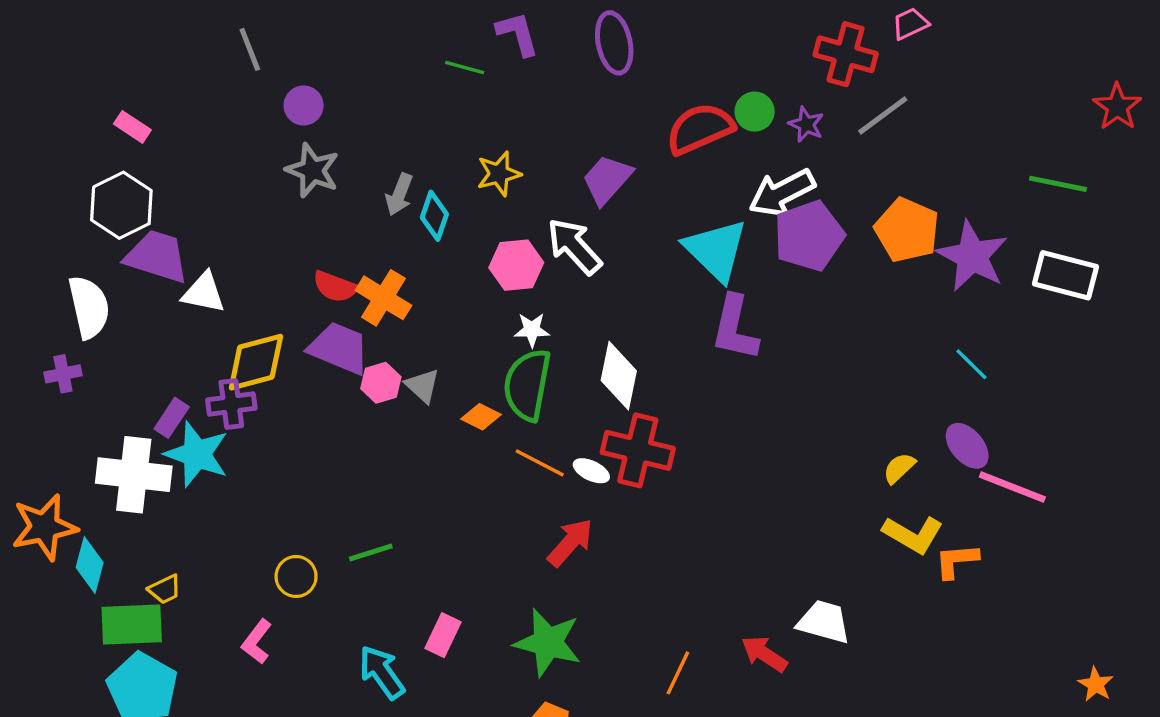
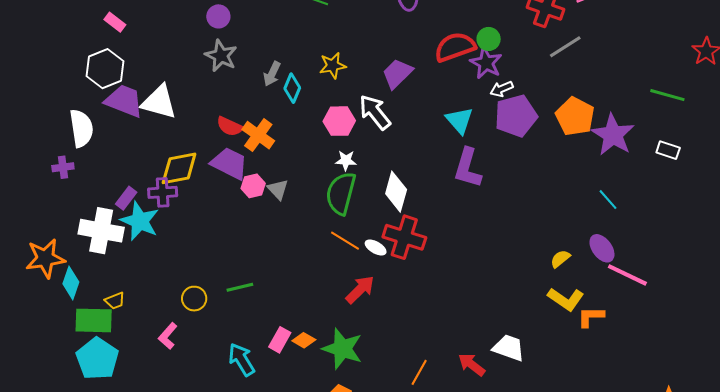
purple star: (806, 124) -> (486, 63), moved, size x1.5
white arrow: (782, 193) -> (502, 89), size x0.6
cyan triangle: (716, 250) -> (460, 120), size x0.7
white rectangle: (1065, 275) -> (668, 150), size x0.6
white triangle: (204, 293) -> (159, 102), moved, size x1.4
orange diamond: (481, 417) -> (304, 340), moved

